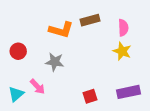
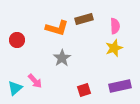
red circle: (18, 51) -> (17, 40), moved
yellow star: (122, 51) -> (114, 48), turned 30
gray star: (55, 62) -> (62, 58), moved, turned 30

